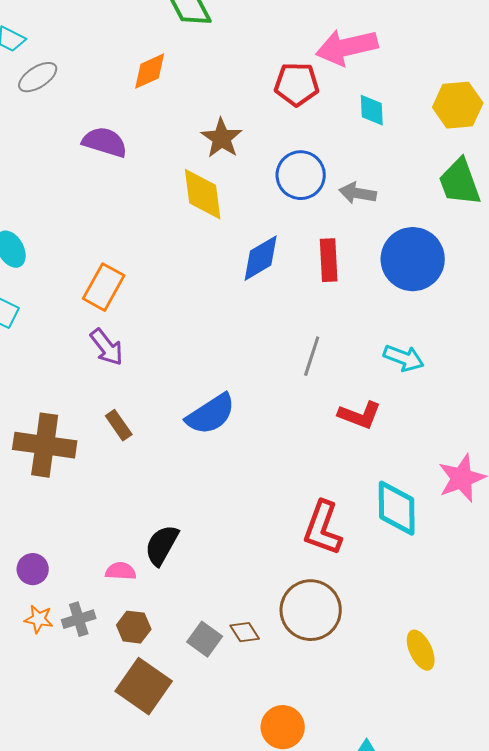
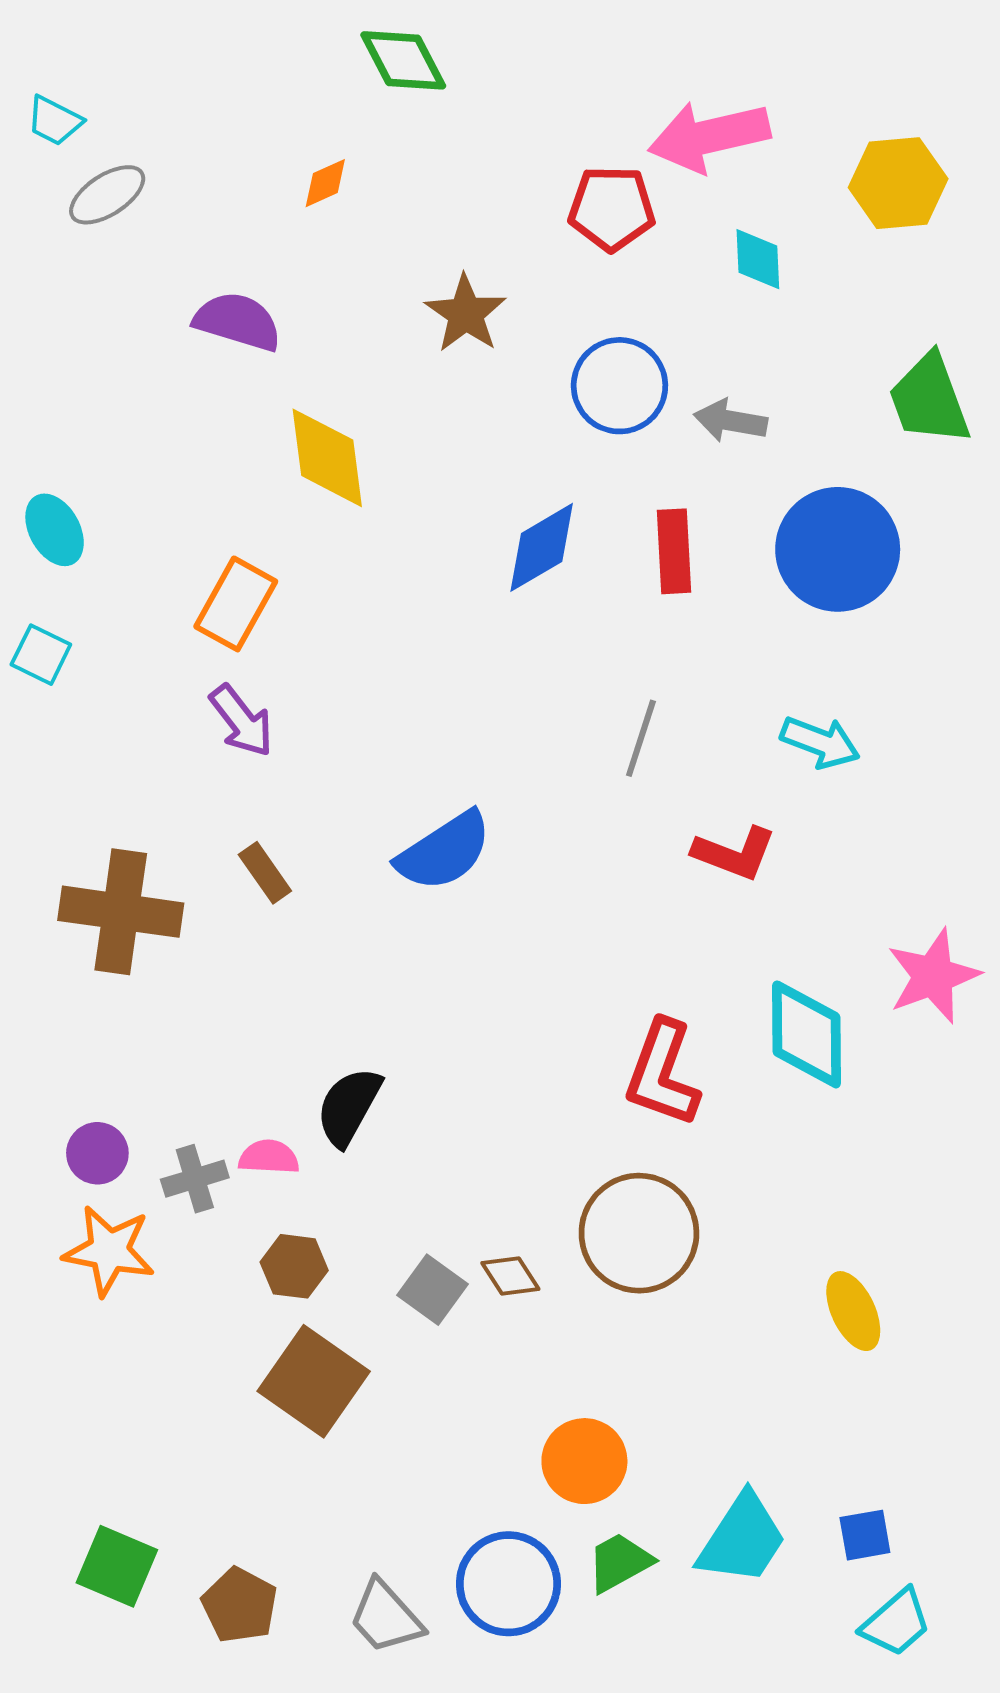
orange diamond: (150, 71) -> (325, 183), size x0.7
yellow hexagon: (458, 105) -> (898, 183), moved
yellow diamond: (203, 194) -> (327, 458), moved
orange star: (39, 619) -> (109, 1251), size x1.6
gray cross: (79, 619) -> (195, 1179), moved

